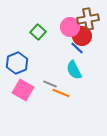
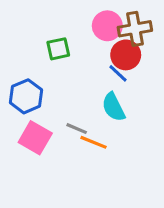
pink circle: (70, 27) -> (107, 26), moved
green square: (38, 32) -> (58, 49), turned 35

